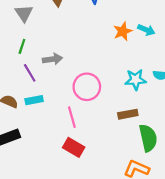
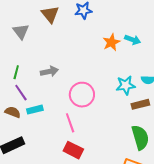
green line: (22, 46) -> (16, 72), moved
purple line: (30, 73) -> (21, 93), moved
brown rectangle: (128, 114) -> (140, 104), moved

